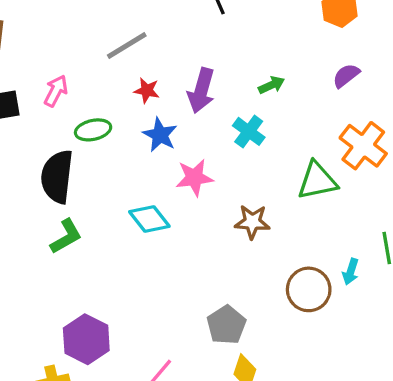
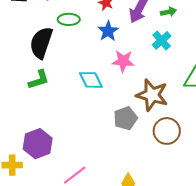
green arrow: (272, 85) -> (168, 12), moved
brown star: (252, 222) -> (152, 95), size x1.5
brown circle: (309, 289) -> (167, 131), moved
gray pentagon: (226, 325) -> (125, 118), moved

